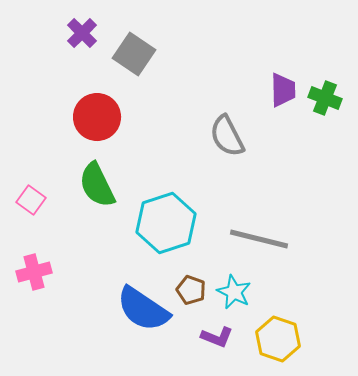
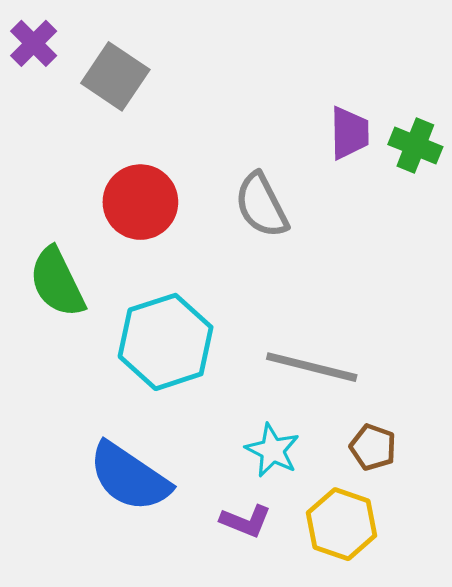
red circle: (97, 117) -> (140, 202), moved
brown pentagon: (191, 290) -> (373, 447), moved

